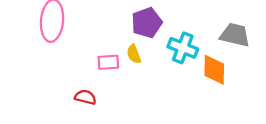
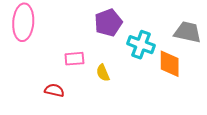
yellow semicircle: (134, 54) -> (103, 73), moved

